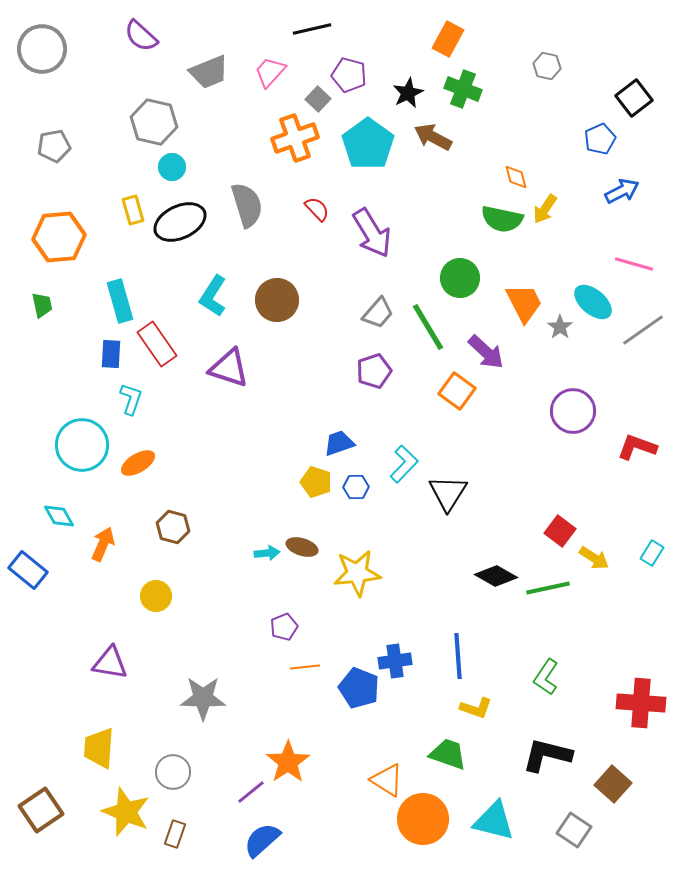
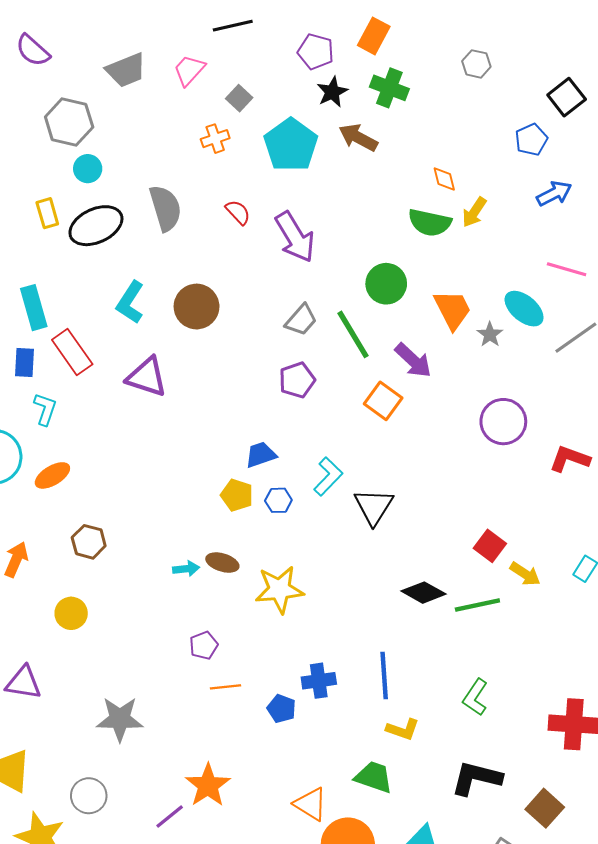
purple semicircle: (141, 36) -> (33, 50), moved
purple pentagon: (349, 75) -> (316, 52), moved
orange cross: (295, 138) -> (215, 139), size x0.6
blue pentagon: (359, 688) -> (282, 709), size x0.7

